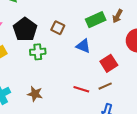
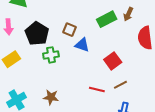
blue triangle: (83, 46) -> (82, 45), moved
red square: (109, 63) -> (113, 61), moved

